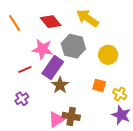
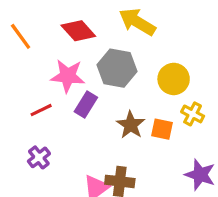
purple rectangle: (53, 68) -> (86, 104), size x0.7
brown star: (60, 85) -> (131, 125), moved
yellow cross: (120, 94) -> (193, 114), moved

